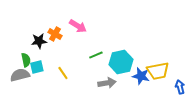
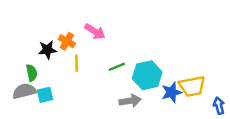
cyan square: (37, 67) -> (45, 95), moved
yellow line: (63, 73) -> (77, 63), moved, turned 32
blue star: (141, 76) -> (171, 92), turned -30

